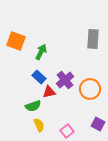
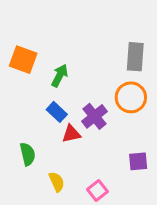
orange circle: (90, 89) -> (131, 97), moved
green semicircle: (33, 106) -> (28, 154), moved, turned -84
purple square: (98, 124) -> (138, 161), moved, turned -32

